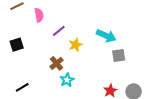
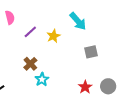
cyan arrow: (106, 36) -> (78, 21), moved, turned 30
yellow star: (75, 45) -> (53, 36), moved

